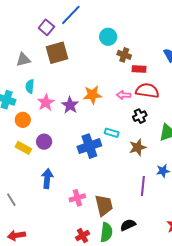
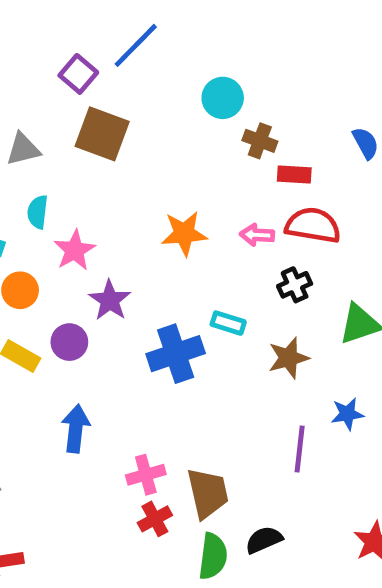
brown square: (57, 53) -> (102, 134), turned 35
purple star: (70, 105) -> (110, 300), moved
red cross: (83, 236) -> (155, 519), moved

